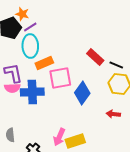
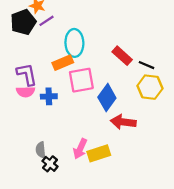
cyan ellipse: (30, 46) -> (74, 43), moved
blue cross: (32, 92) -> (49, 96), size x0.6
red arrow: (113, 114) -> (123, 122), moved, size x1.5
gray semicircle: (10, 135) -> (41, 150), moved

